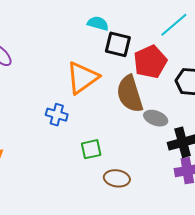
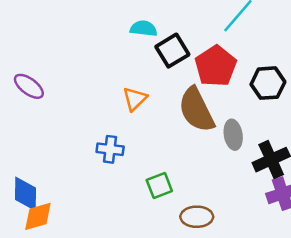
black square: (118, 44) -> (172, 51), turned -36
orange triangle: (82, 78) -> (135, 99), size x0.6
gray ellipse: (156, 118) -> (233, 135), turned 70

